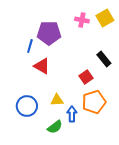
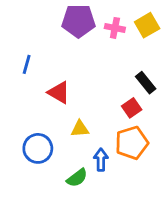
purple pentagon: (49, 33) -> (78, 21), moved
blue line: (30, 46) -> (27, 64), moved
red square: (86, 77) -> (132, 108), moved
yellow triangle: (57, 100) -> (80, 129), moved

